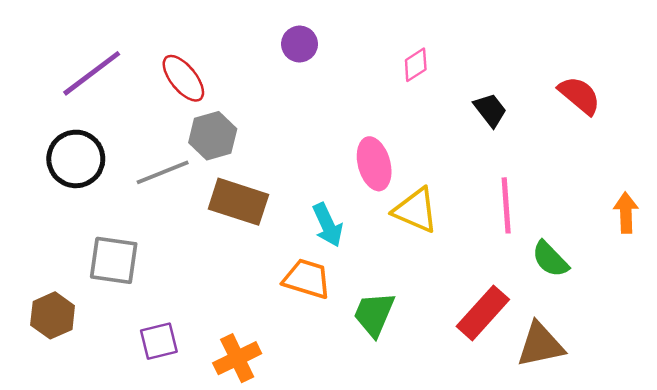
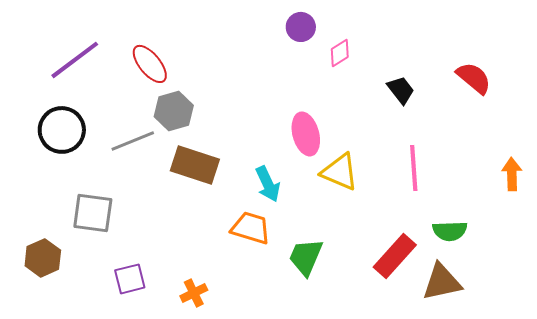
purple circle: (300, 44) -> (301, 27), moved
green semicircle: (550, 259) -> (450, 231), moved, turned -48
orange cross: (237, 358) -> (194, 293), size x0.7

